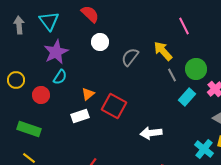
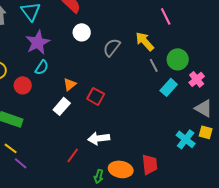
red square: (114, 106) -> (96, 96), size x0.7
white rectangle: (80, 116) -> (62, 106), turned -30
white arrow: (151, 133) -> (99, 138), moved

